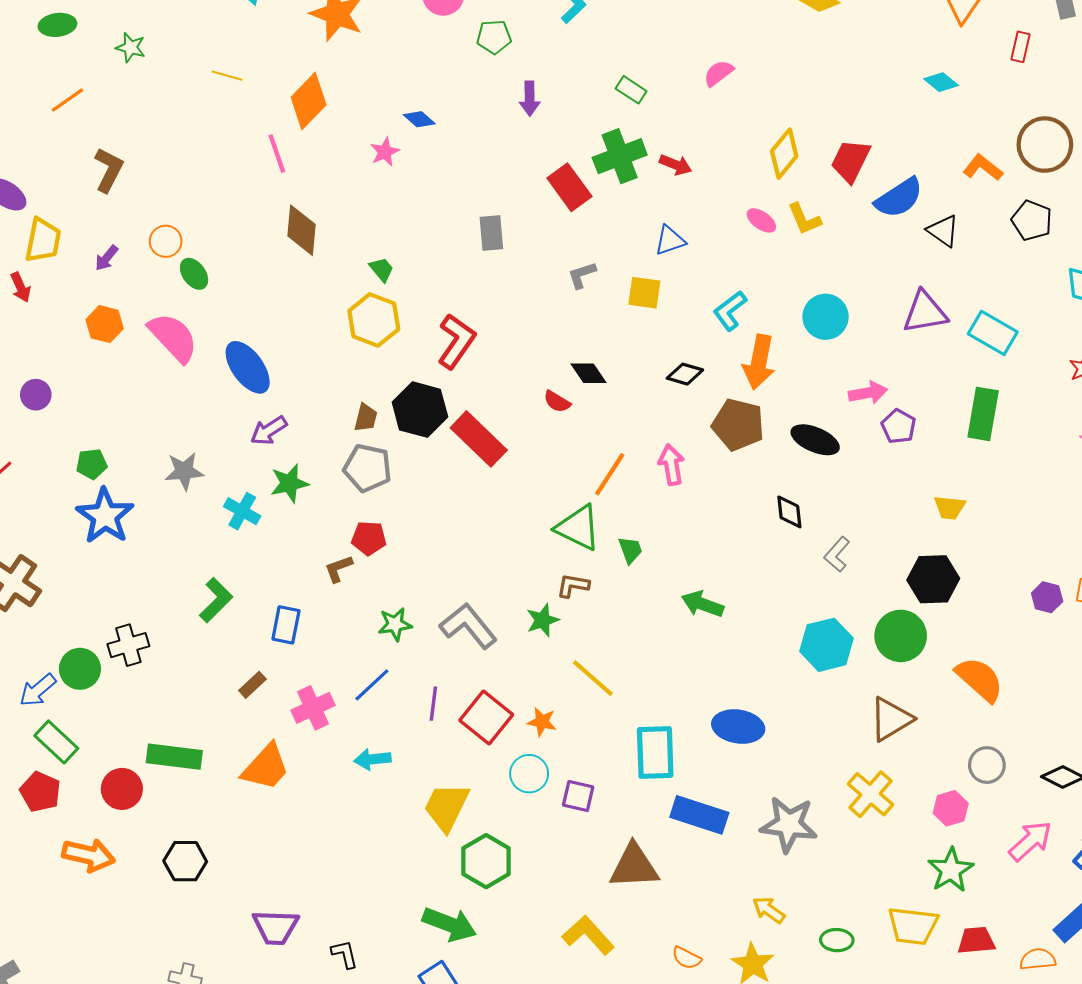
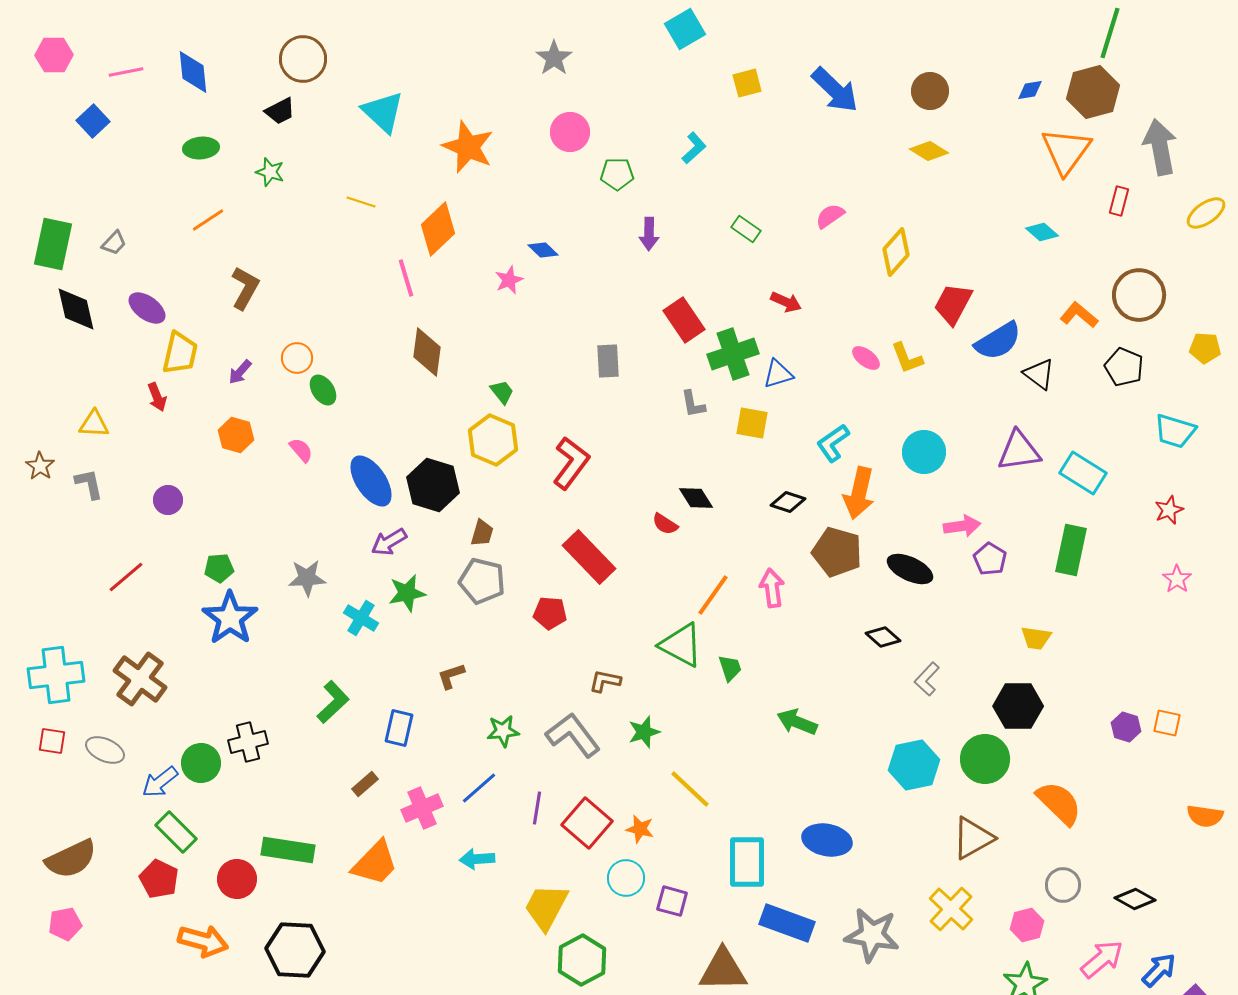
yellow diamond: (784, 154) -> (896, 252), moved
green cross: (620, 156) -> (733, 354), moved
gray L-shape: (582, 275) -> (693, 404), turned -84
pink semicircle: (173, 337) -> (301, 450), size x0.5
black hexagon: (420, 410) -> (433, 485), moved
black diamond: (789, 512) -> (883, 637), turned -44
red pentagon: (369, 538) -> (550, 613), moved
brown L-shape: (573, 586) -> (605, 681), moved
black hexagon: (185, 861) -> (295, 950), size x1.4

